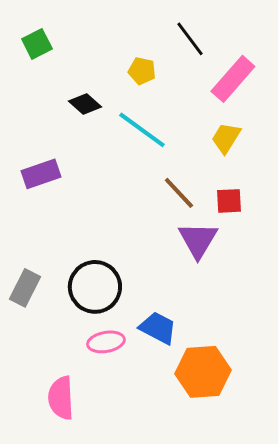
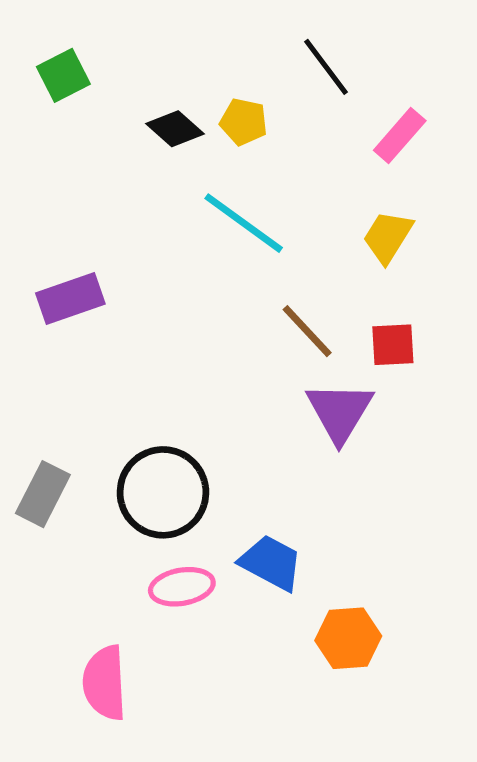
pink rectangle: (233, 79) -> (400, 136), size x0.7
black diamond: (85, 104) -> (175, 129), moved
orange hexagon: (203, 372) -> (348, 638), size x0.7

